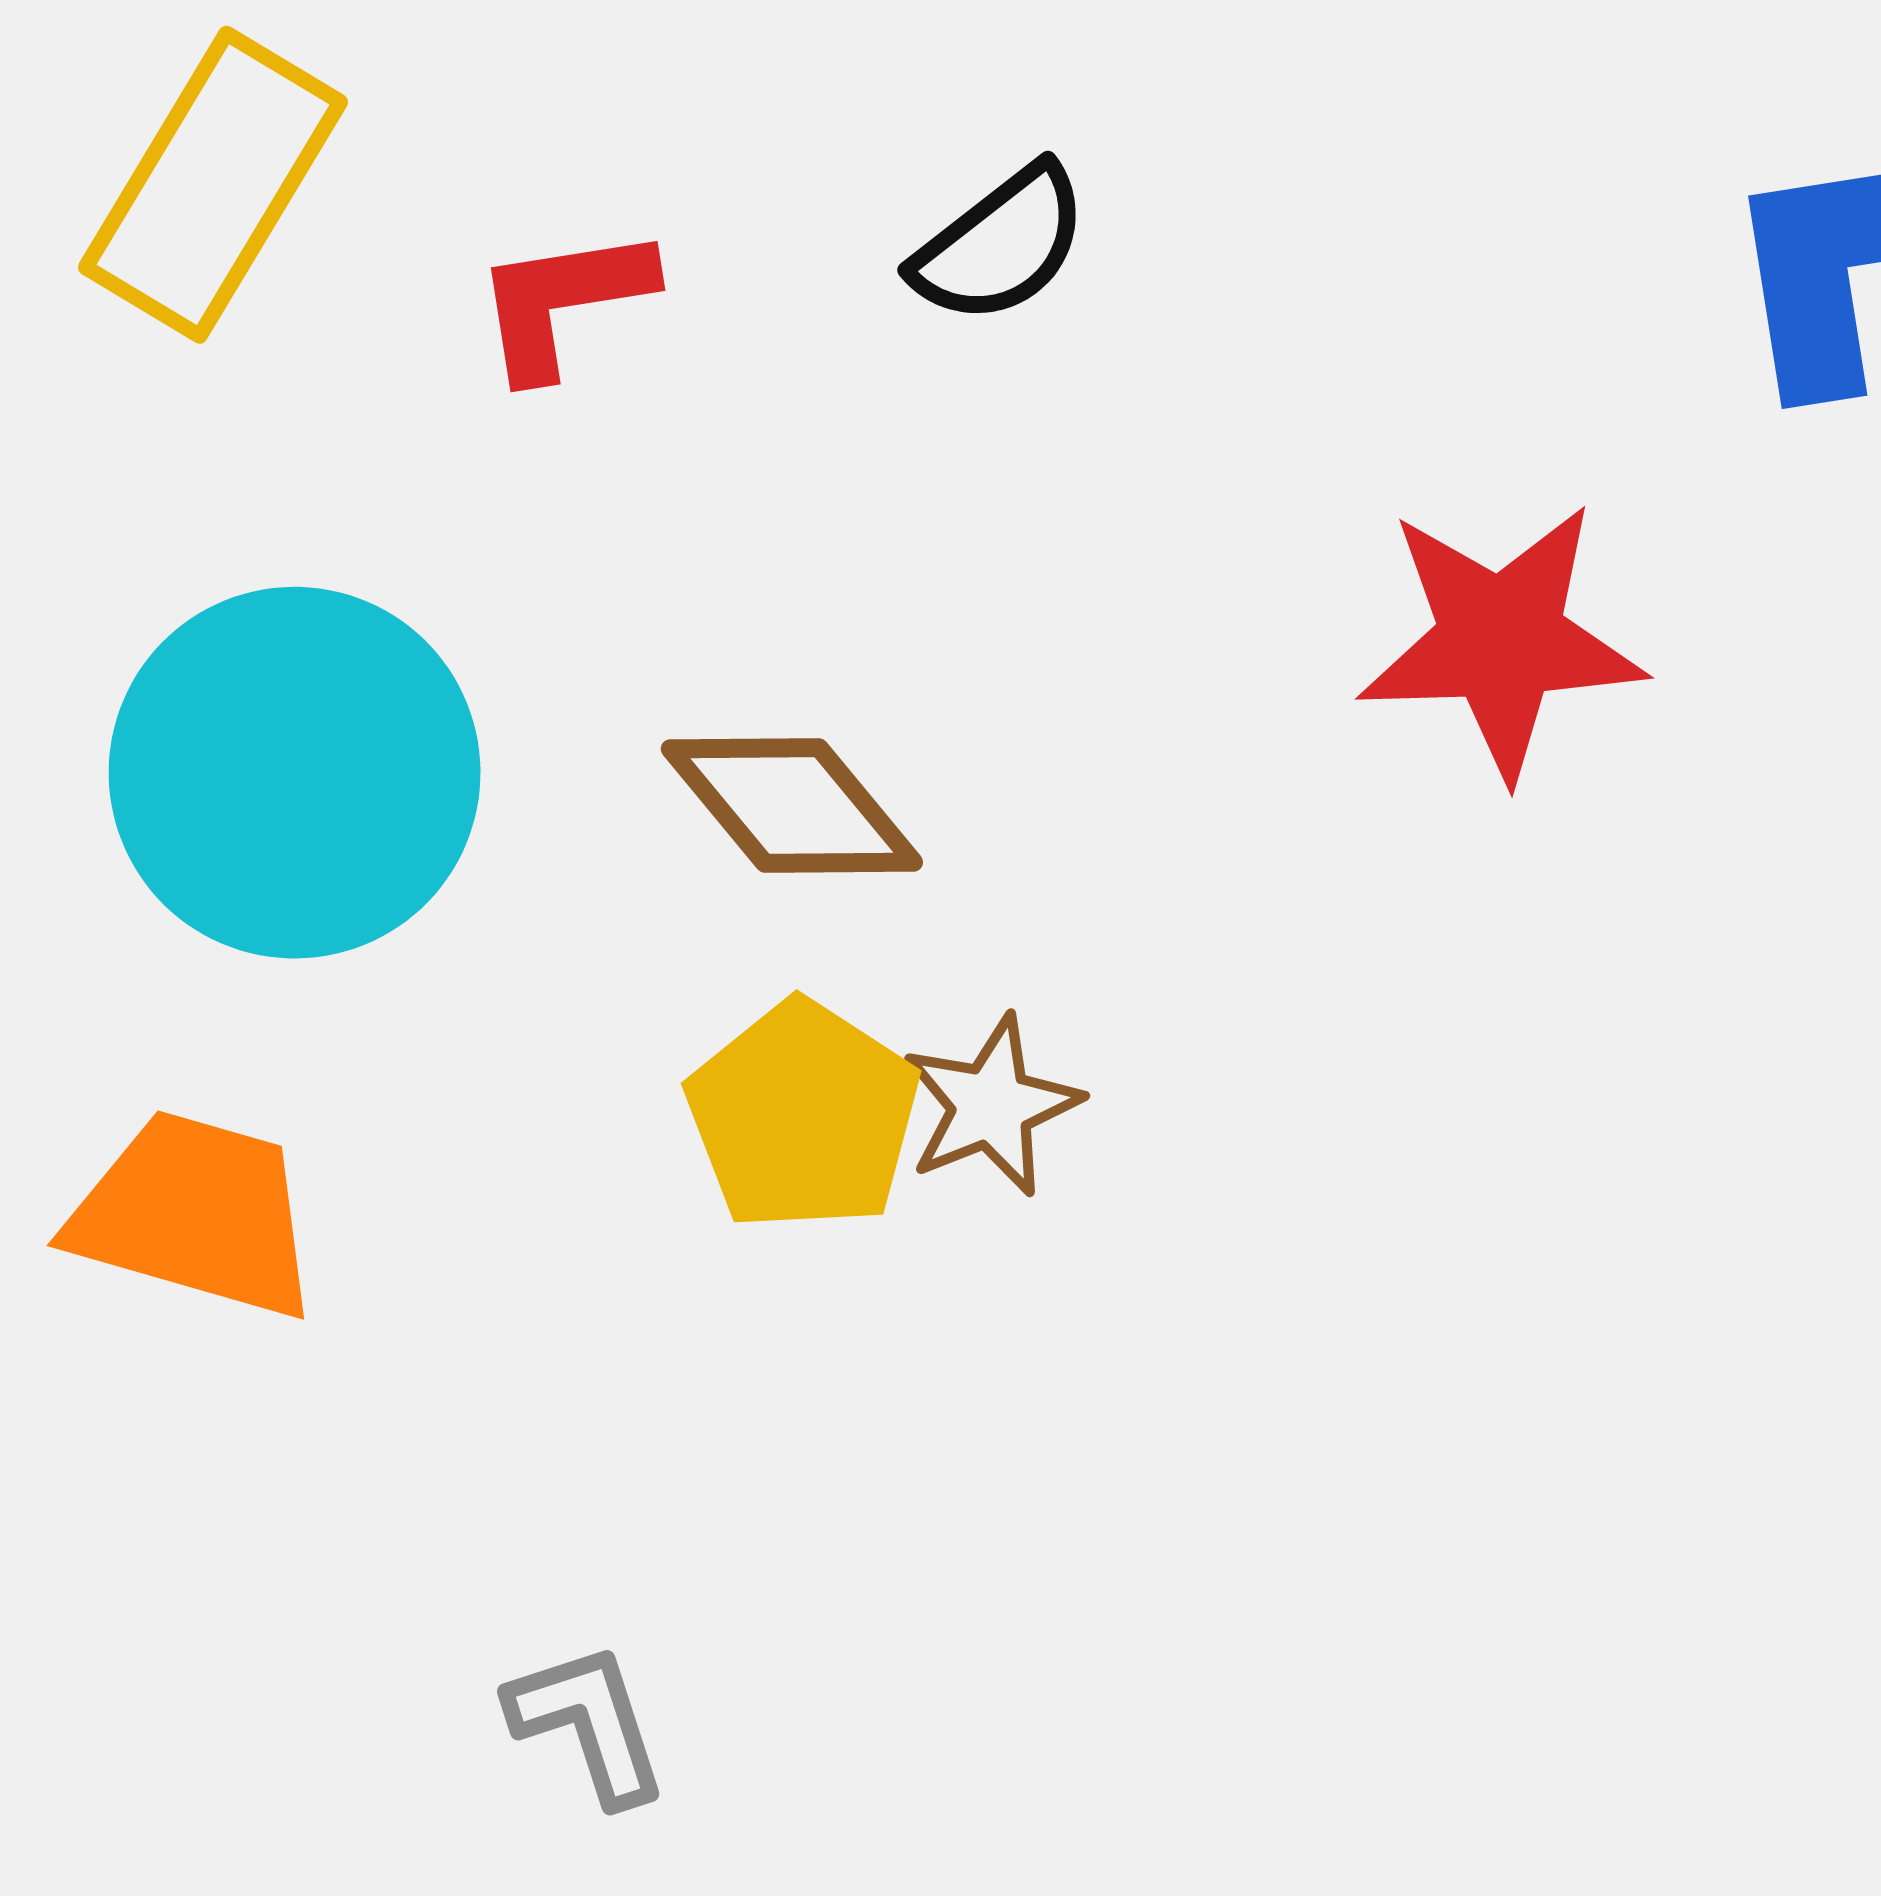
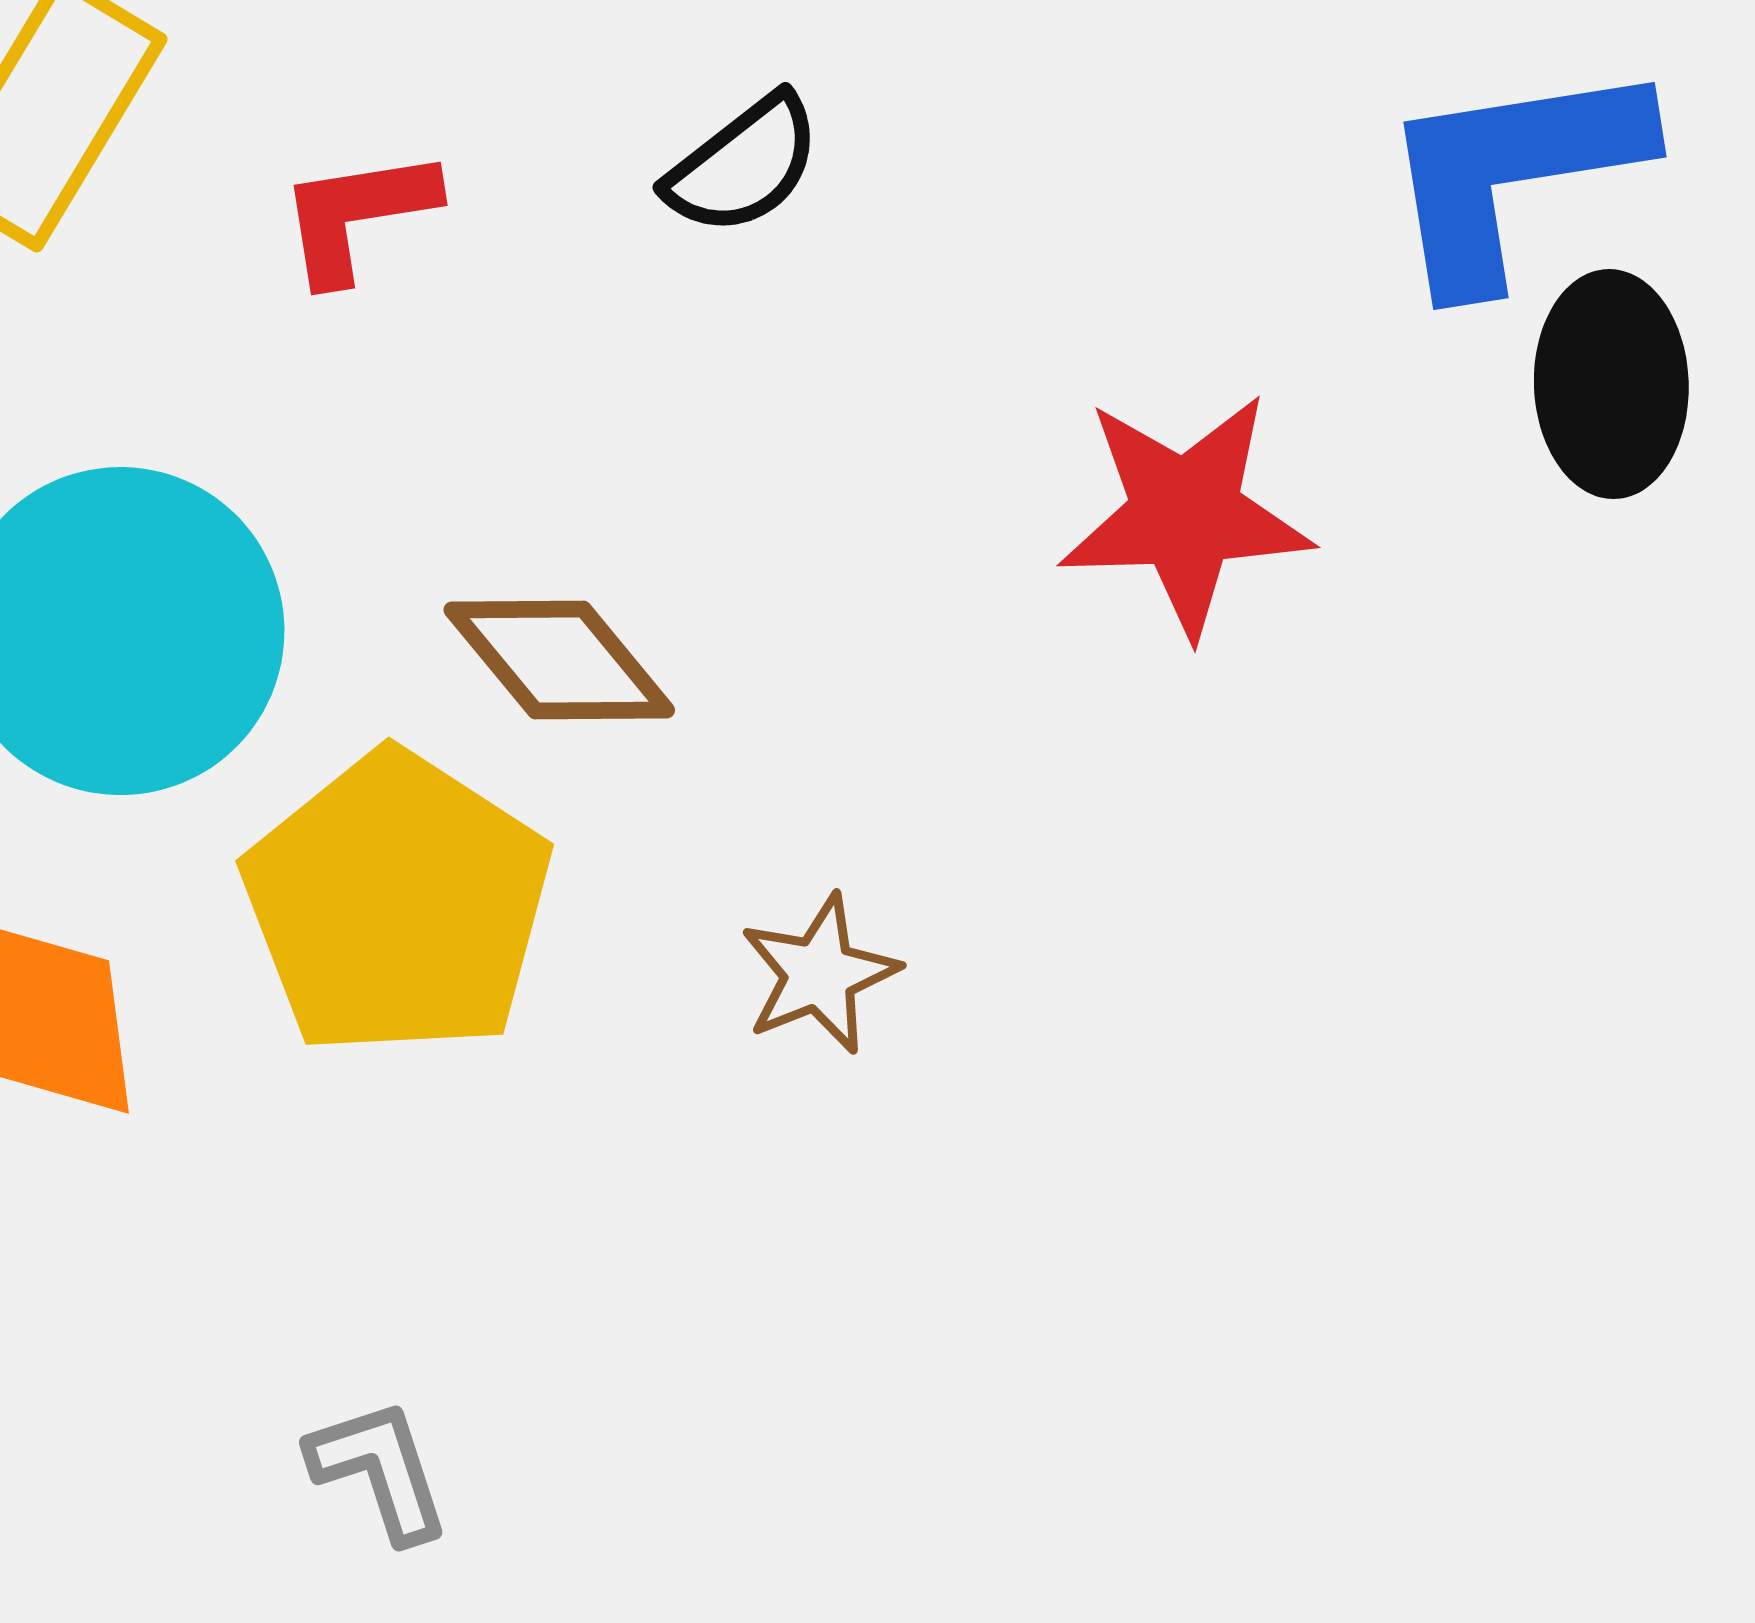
brown star: (991, 1106) -> (819, 974), moved
yellow pentagon: (803, 1116) -> (397, 904), moved, size x1.5

